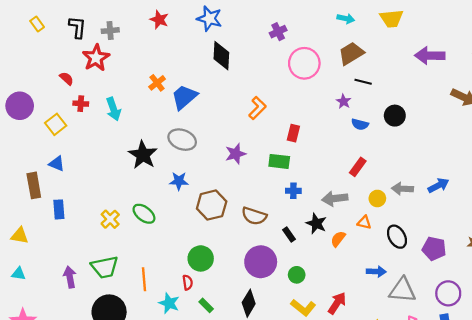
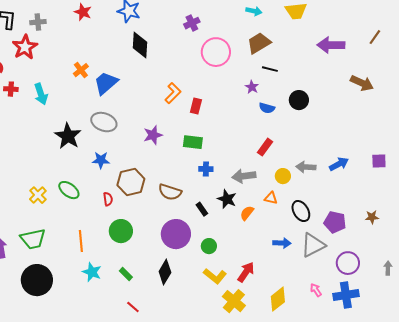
red rectangle: (293, 133) -> (196, 106), moved
orange line: (144, 279) -> (81, 241), moved
red semicircle: (188, 282) -> (108, 199), moved
gray triangle: (402, 290) -> (313, 245), moved, turned -32

